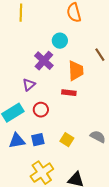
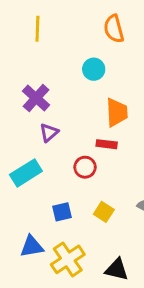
purple cross: (44, 61) -> (36, 98), moved
red circle: (41, 110) -> (85, 167), moved
blue triangle: (17, 141) -> (32, 246), moved

